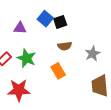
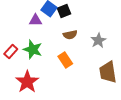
purple triangle: (20, 28) -> (35, 20), moved
red star: (19, 90) -> (27, 82), turned -30

